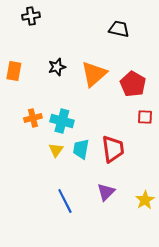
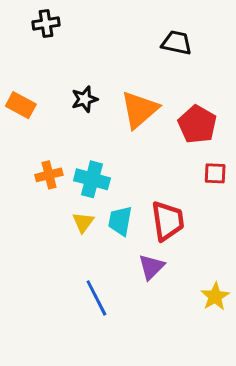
orange rectangle: (14, 71) -> (21, 105), turned -72
purple triangle: (106, 192) -> (151, 267), moved

